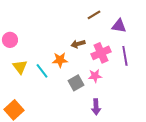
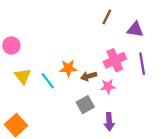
brown line: (94, 15) -> (107, 17), turned -32
brown arrow: (78, 44) -> (89, 76), moved
gray square: (76, 83) -> (85, 105), moved

